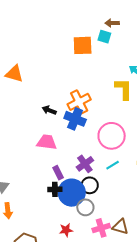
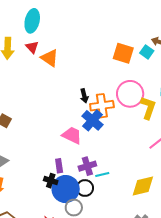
black arrow: (49, 110) -> (84, 96), moved, turned -144
pink circle: (112, 136) -> (130, 94), moved
pink trapezoid: (47, 142) -> (72, 135), moved
cyan line: (113, 165) -> (102, 175), moved

